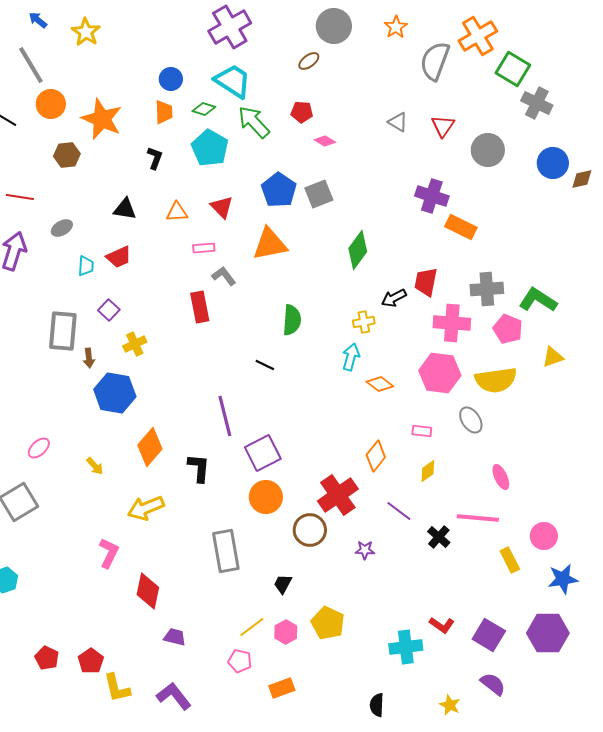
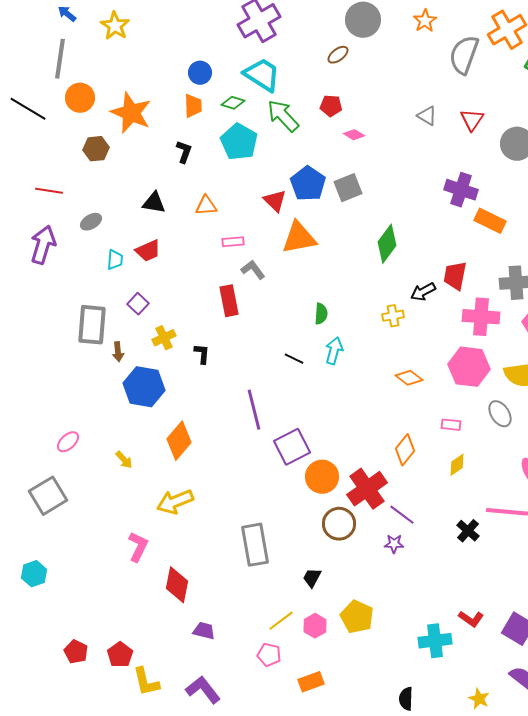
gray line: (31, 65) -> (60, 59), turned 39
red triangle: (222, 207) -> (275, 201), moved
green semicircle: (292, 320) -> (321, 314), size x0.7
cyan arrow: (351, 357) -> (334, 351), moved
black L-shape: (199, 468) -> (202, 354), moved, size x0.7
orange circle: (266, 497) -> (322, 477), moved
purple line: (399, 511) -> (402, 515), moved

